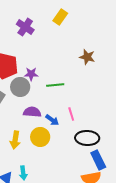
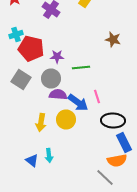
gray circle: (20, 87) -> (51, 78), moved
blue arrow: (52, 120) -> (78, 102), size x1.5

